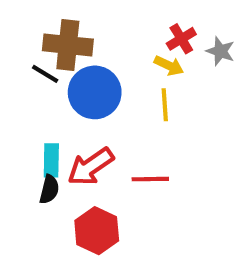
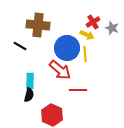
black line: (45, 74) -> (20, 46), moved
blue circle: (95, 92) -> (67, 48), moved
red arrow: (91, 167) -> (60, 70), moved, turned -105

